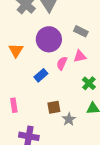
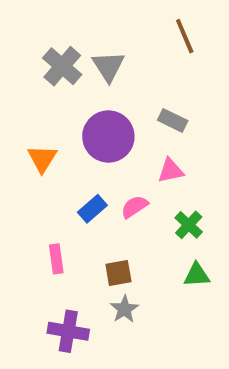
pink semicircle: (62, 63) -> (134, 207), moved, turned 32
pink rectangle: (14, 105) -> (56, 259), moved
gray star: (69, 119) -> (124, 309), moved

